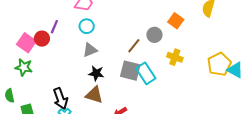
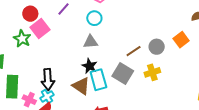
red circle: (42, 39) -> (30, 14), moved
pink square: (26, 43) -> (40, 28), moved
yellow cross: (175, 57) -> (152, 72), moved, turned 35
cyan rectangle: (146, 73) -> (98, 80), moved

